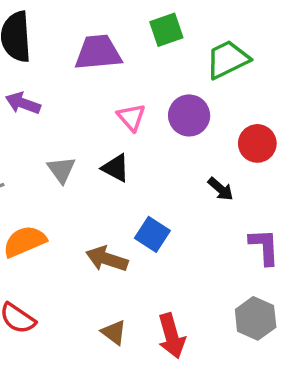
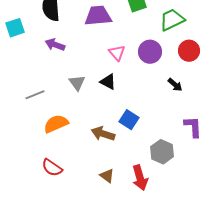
red circle: (257, 143) -> (189, 51), moved
black arrow: (221, 189) -> (175, 85), moved
gray hexagon: (256, 318) -> (162, 152), moved

